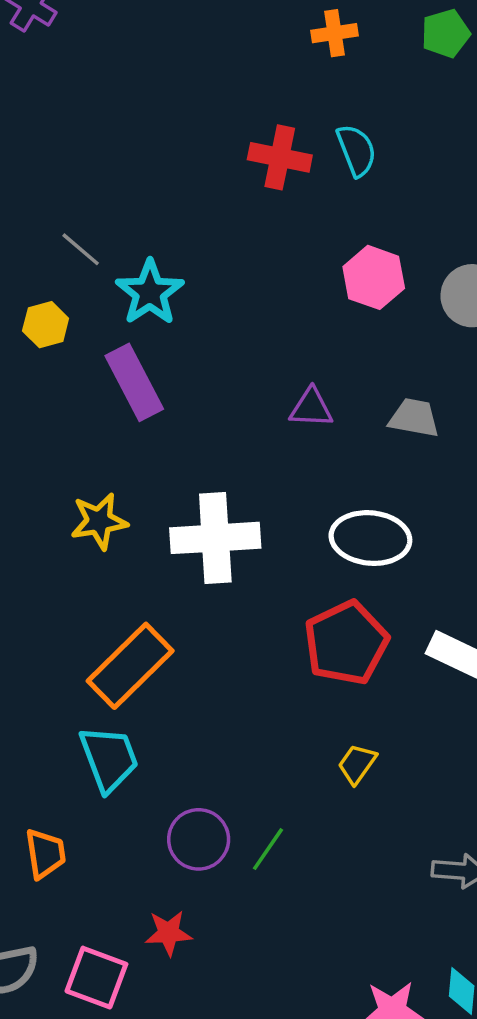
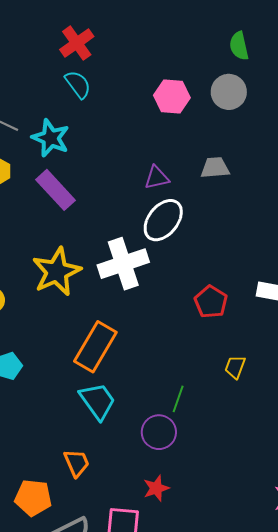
cyan semicircle: (356, 150) -> (78, 84), moved
red cross: (280, 157) -> (77, 43), moved, turned -32
yellow star: (99, 521) -> (57, 272), size x1.5
white ellipse: (370, 538) -> (163, 220), moved, turned -42
red pentagon: (346, 643) -> (211, 302), size x0.7
green line: (268, 849) -> (178, 399), moved

